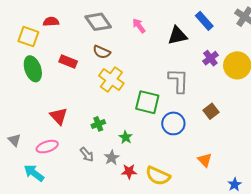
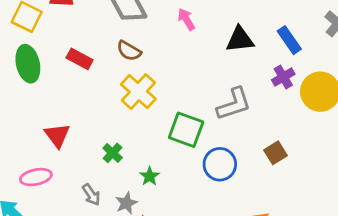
blue rectangle: (204, 21) -> (289, 40), moved
gray L-shape: (178, 81) -> (234, 104), turned 64
green cross: (98, 124) -> (113, 153), turned -32

